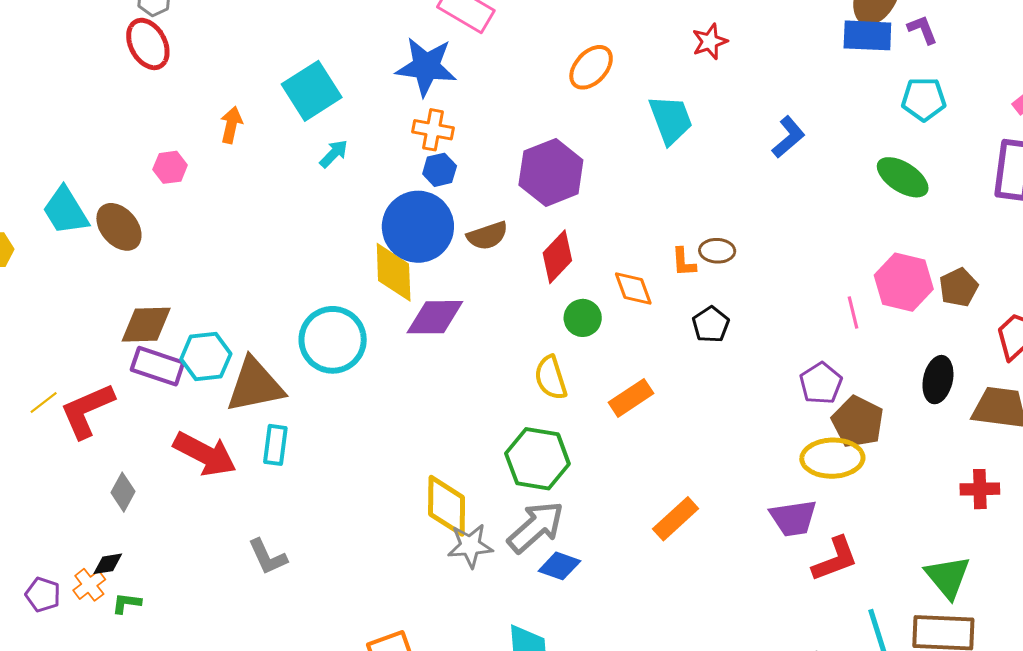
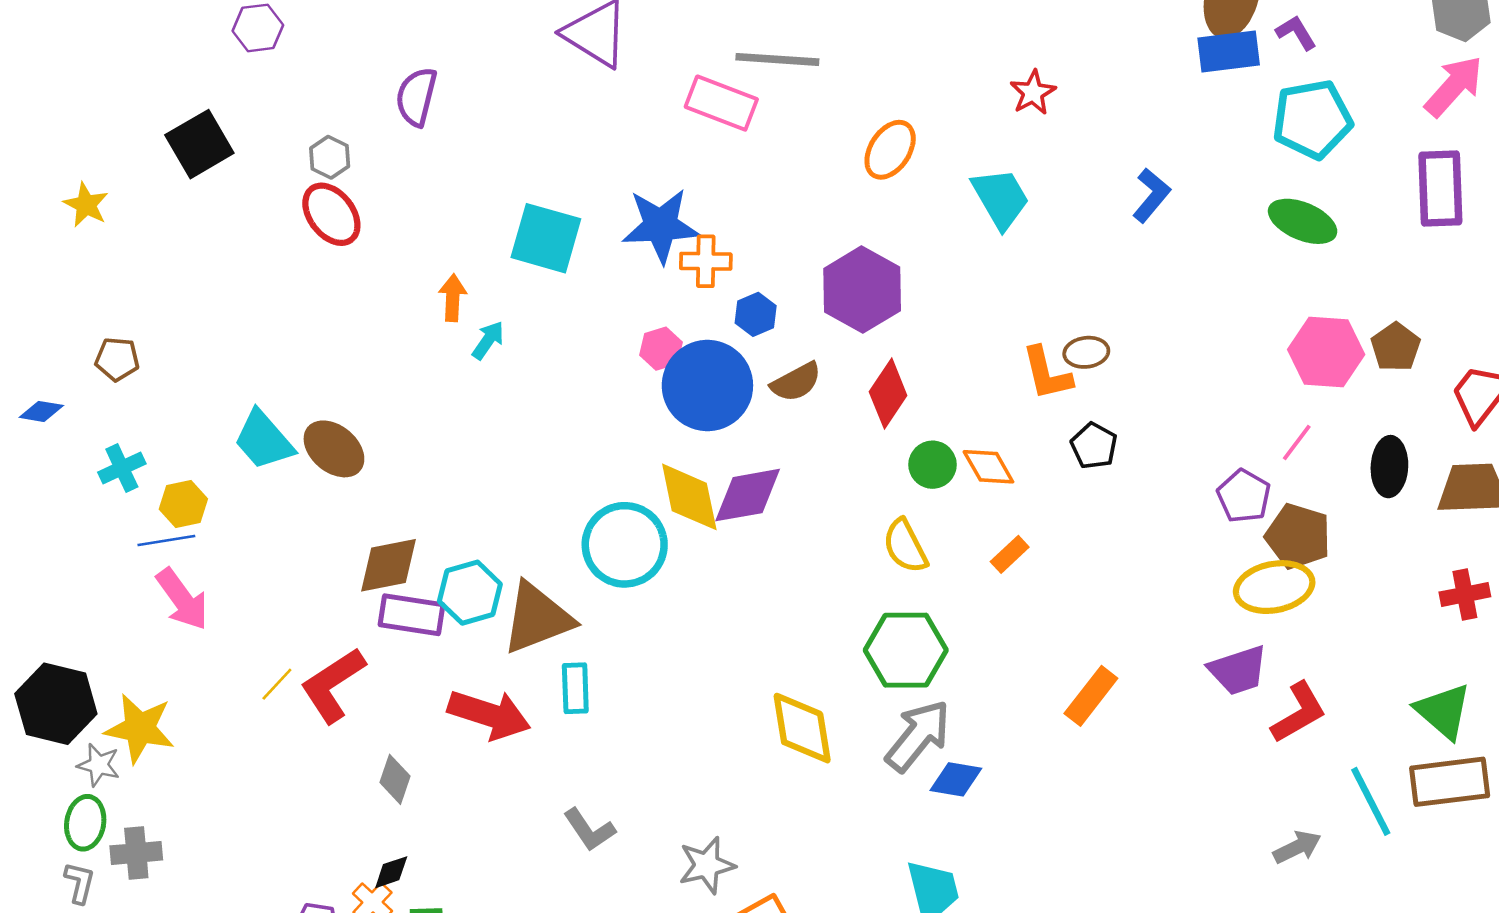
blue star: (426, 67) -> (661, 226), moved
cyan square: (312, 91) -> (546, 238), turned -32
cyan pentagon: (924, 99) -> (1312, 119), size x1.4
cyan arrow: (334, 154) -> (488, 340), moved
pink hexagon: (170, 167) -> (661, 349), moved
blue hexagon: (440, 170) -> (756, 314), moved
orange L-shape: (684, 262) -> (1047, 373), size x1.5
yellow diamond: (394, 272) -> (689, 497), moved
orange diamond: (633, 289) -> (988, 467), moved
pink line: (853, 313) -> (1297, 442), moved, turned 60
orange rectangle: (631, 398) -> (1010, 554), size x0.7
gray star: (470, 546) -> (707, 865), moved

